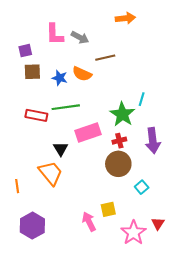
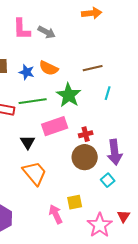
brown line: (105, 58) -> (93, 68), moved
green star: (122, 114) -> (69, 95), moved
purple arrow: (153, 141) -> (115, 152), moved
orange trapezoid: (51, 173) -> (35, 173), moved

